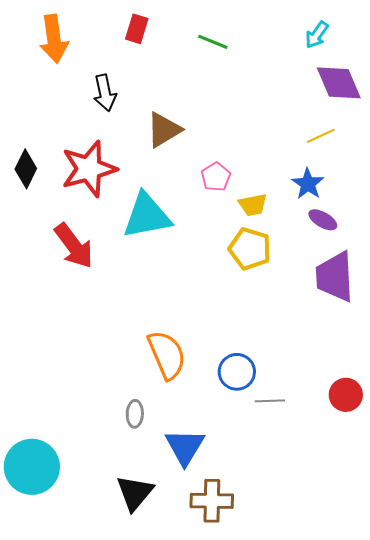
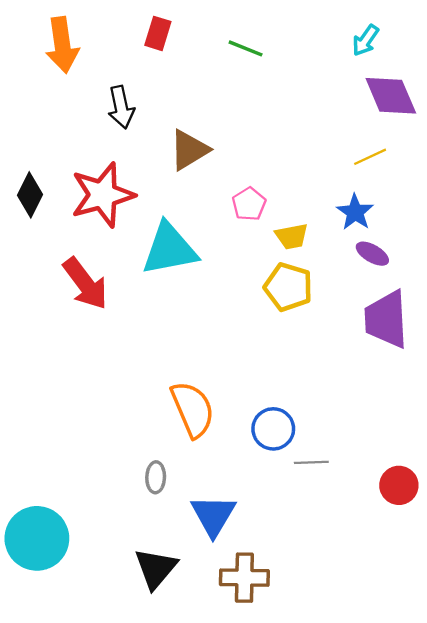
red circle: (346, 395) -> (399, 485), moved

